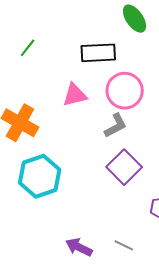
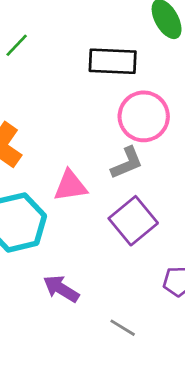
pink triangle: (75, 95) -> (70, 186), moved
purple arrow: (79, 247) -> (61, 289), moved

